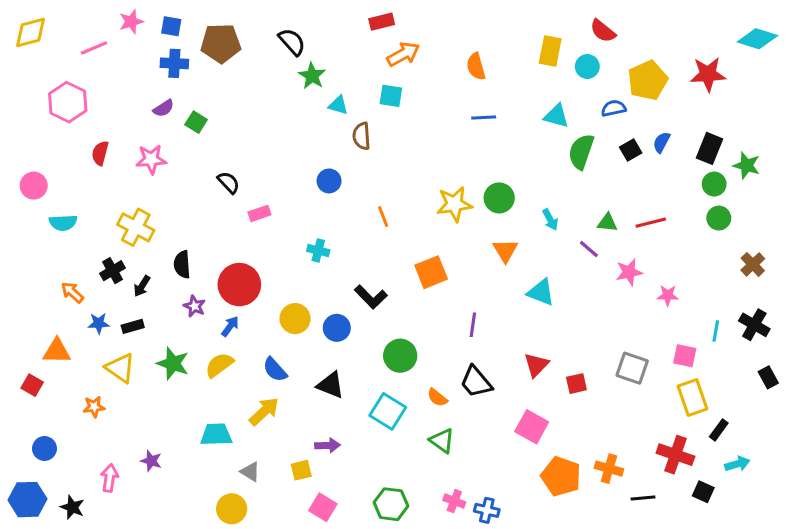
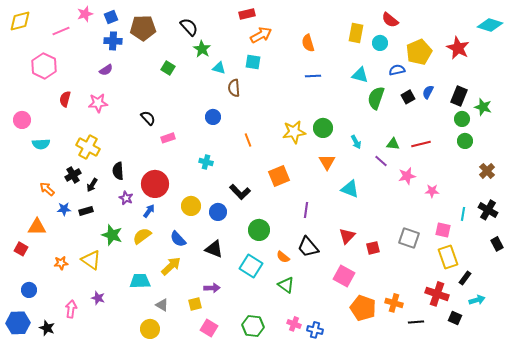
blue square: (171, 26) -> (111, 17), turned -32
red star: (708, 74) -> (458, 48), turned 30
green square: (196, 122) -> (168, 68), moved
yellow triangle: (120, 368) -> (91, 260), moved

